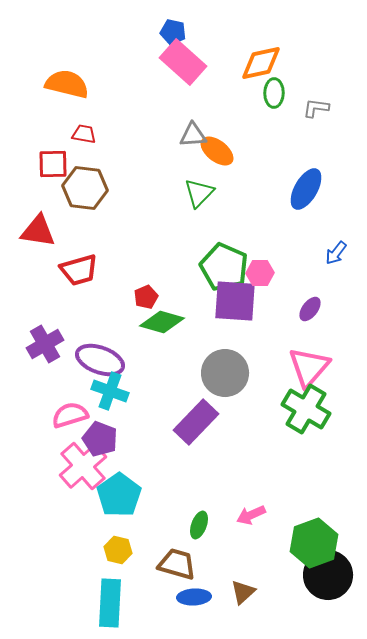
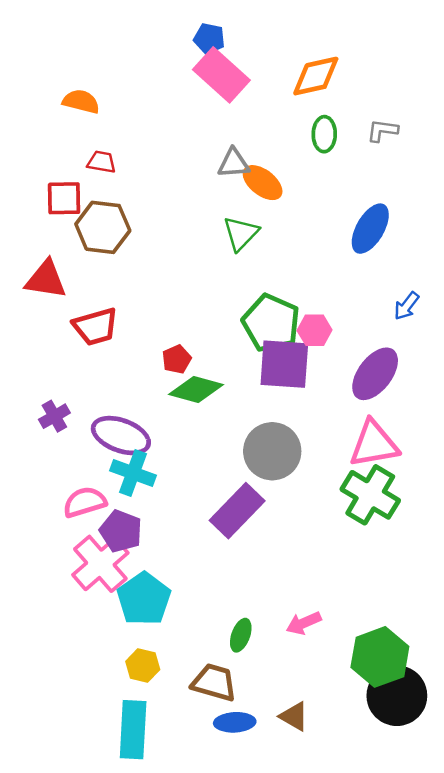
orange semicircle: (67, 84) -> (81, 101), size x0.7
green ellipse: (274, 93) -> (324, 134), moved
purple ellipse: (310, 309) -> (375, 374), size x1.8
purple cross: (45, 344) -> (54, 416), size x0.7
pink triangle: (309, 367) -> (374, 444), turned 39
brown triangle: (243, 592) -> (294, 716), turned -48

